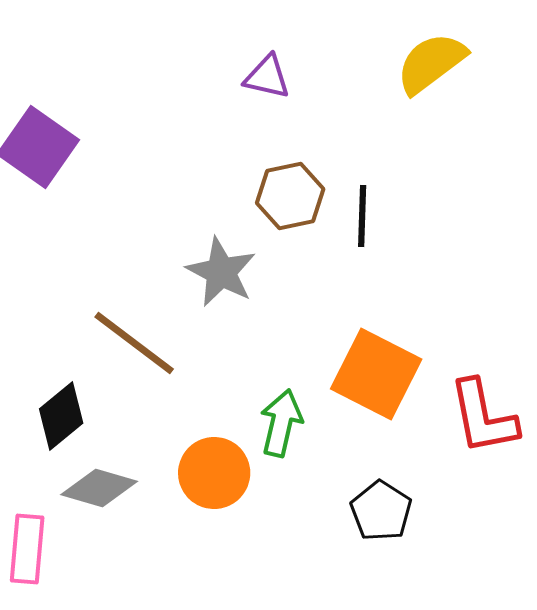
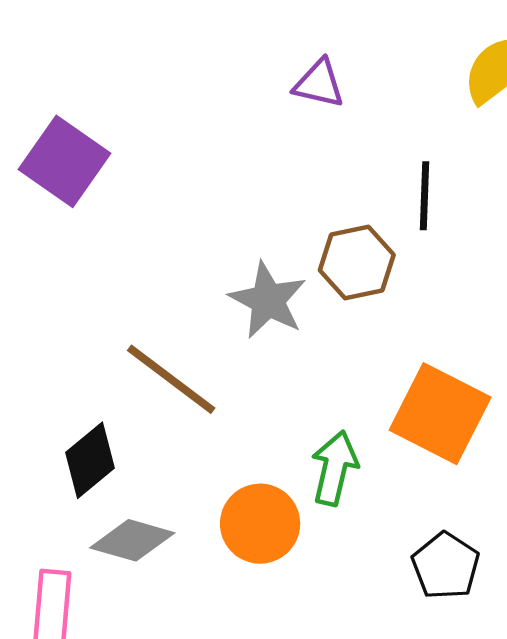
brown hexagon: (290, 196) -> (357, 262), moved
black line: (362, 216) -> (425, 196), moved

